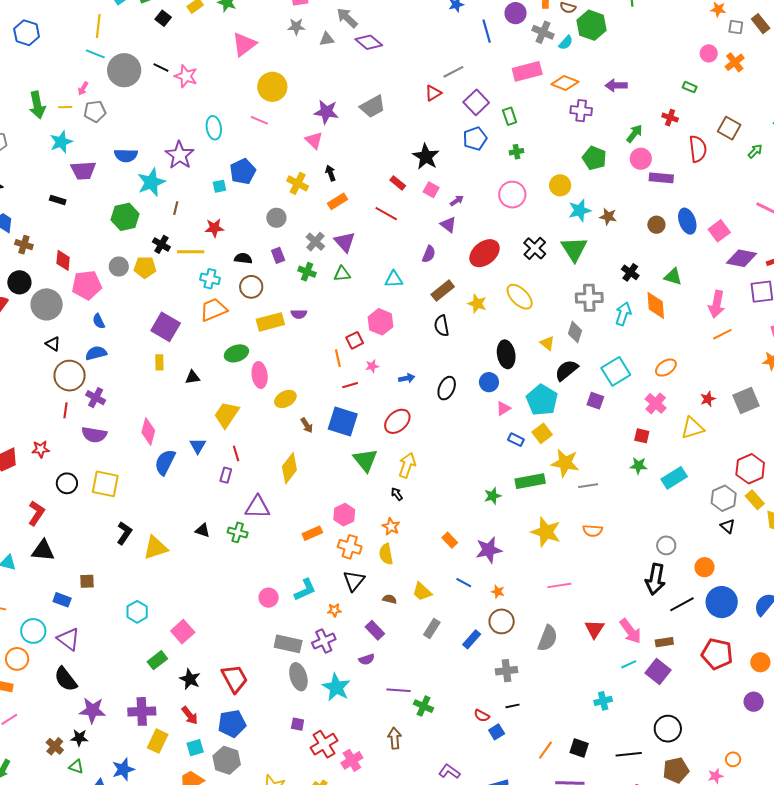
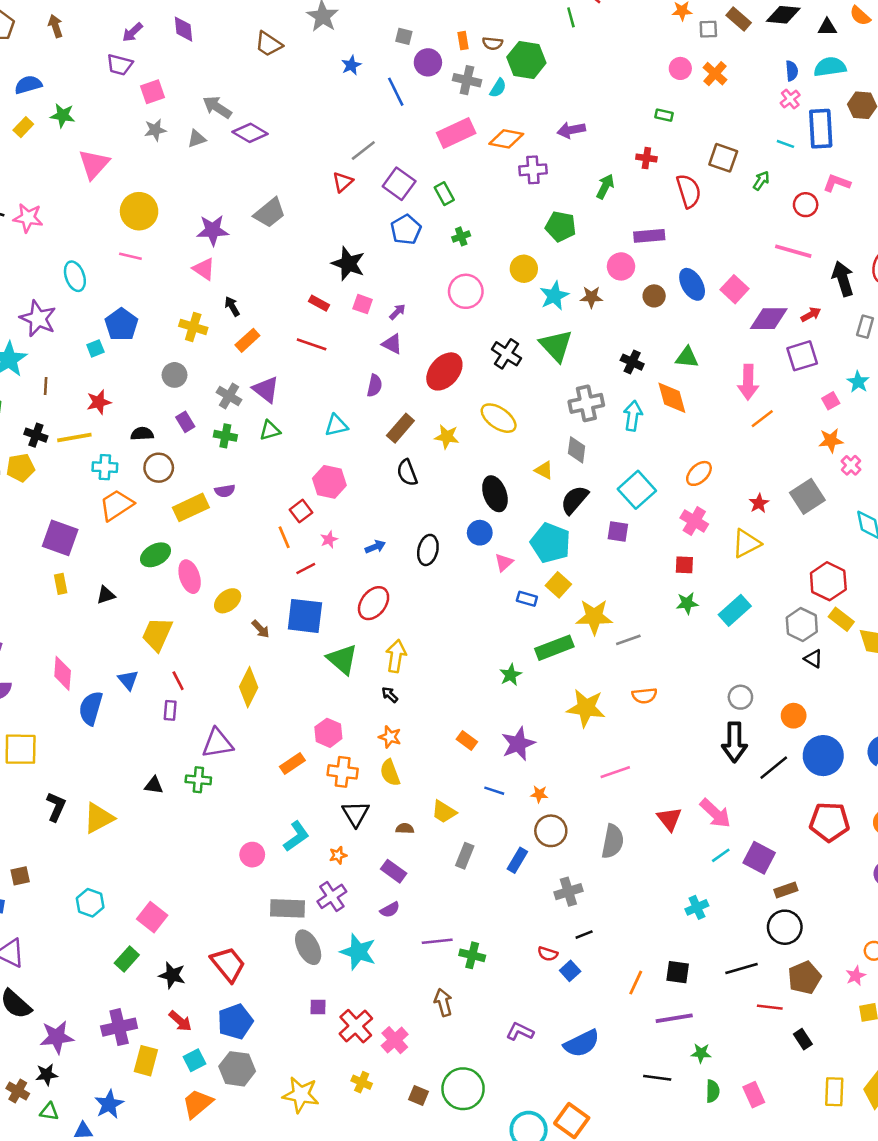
pink circle: (641, 159) -> (621, 266), moved
brown rectangle: (664, 642) -> (786, 890), moved

